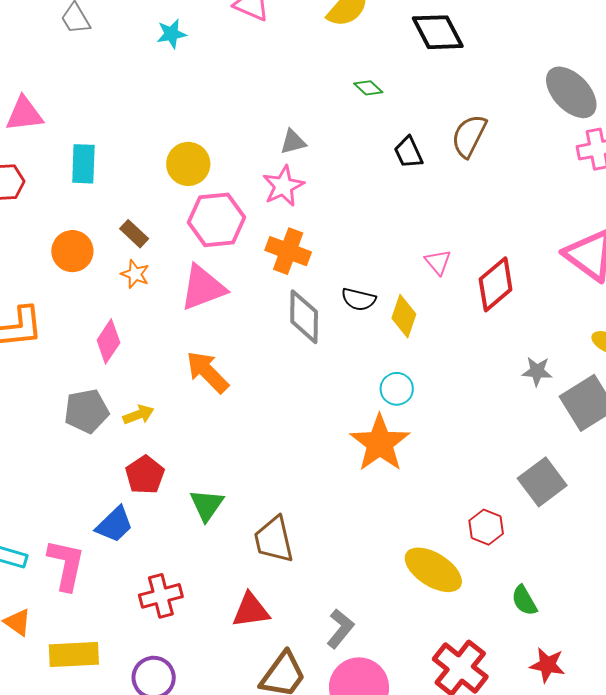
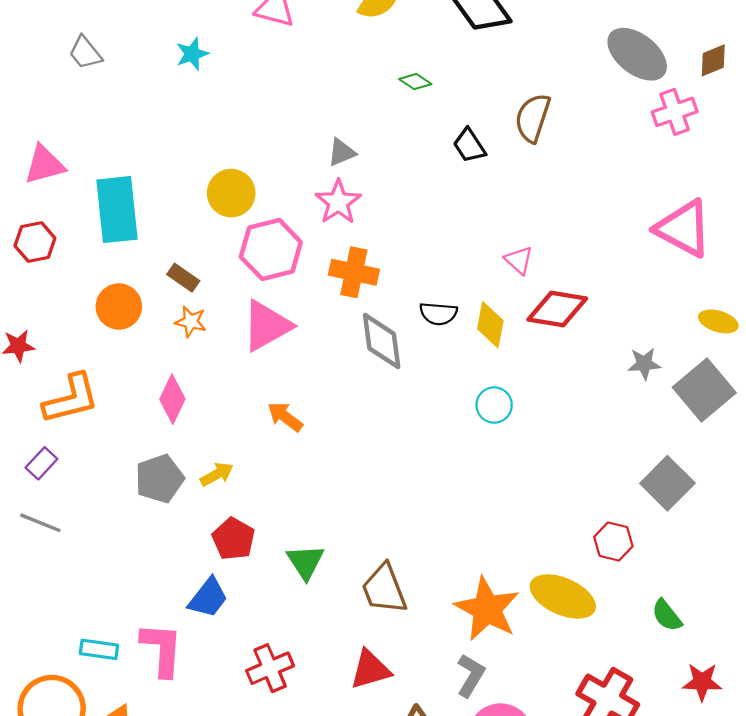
cyan rectangle: (83, 164) -> (117, 210), size x1.5
red diamond: (496, 284) -> (557, 309), moved, turned 58
orange arrow: (207, 372) -> (285, 417), size x0.7
orange star: (380, 443) -> (487, 609), moved

